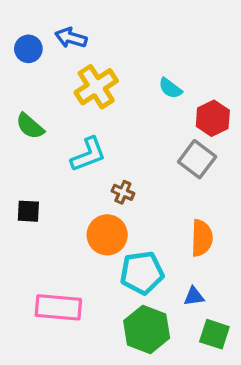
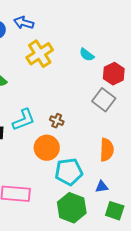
cyan L-shape: (88, 154) -> (24, 120), moved

